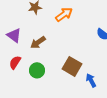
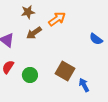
brown arrow: (38, 42) -> (34, 33), moved

